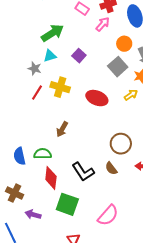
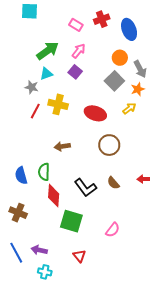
pink arrow: (103, 24) -> (79, 51), moved
brown arrow: (62, 129) -> (62, 146), turned 56
brown circle: (121, 144) -> (109, 145), moved
green semicircle: (43, 154) -> (44, 172), turned -84
purple arrow: (33, 215) -> (39, 250), moved
pink semicircle: (108, 215) -> (113, 230), size x0.7

